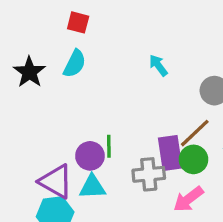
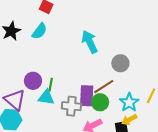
cyan arrow: (158, 65) -> (90, 42), size x1.6
purple circle: (90, 156) -> (33, 81), moved
cyan triangle: (92, 187) -> (46, 97), moved

